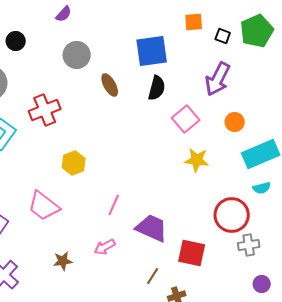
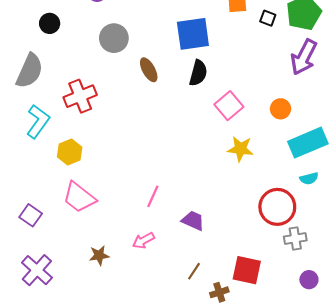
purple arrow: (218, 79) -> (304, 57), moved
yellow hexagon: (74, 163) -> (70, 152), moved
purple trapezoid: (152, 228) -> (193, 221), size x0.7
red square: (192, 253) -> (247, 270), moved

